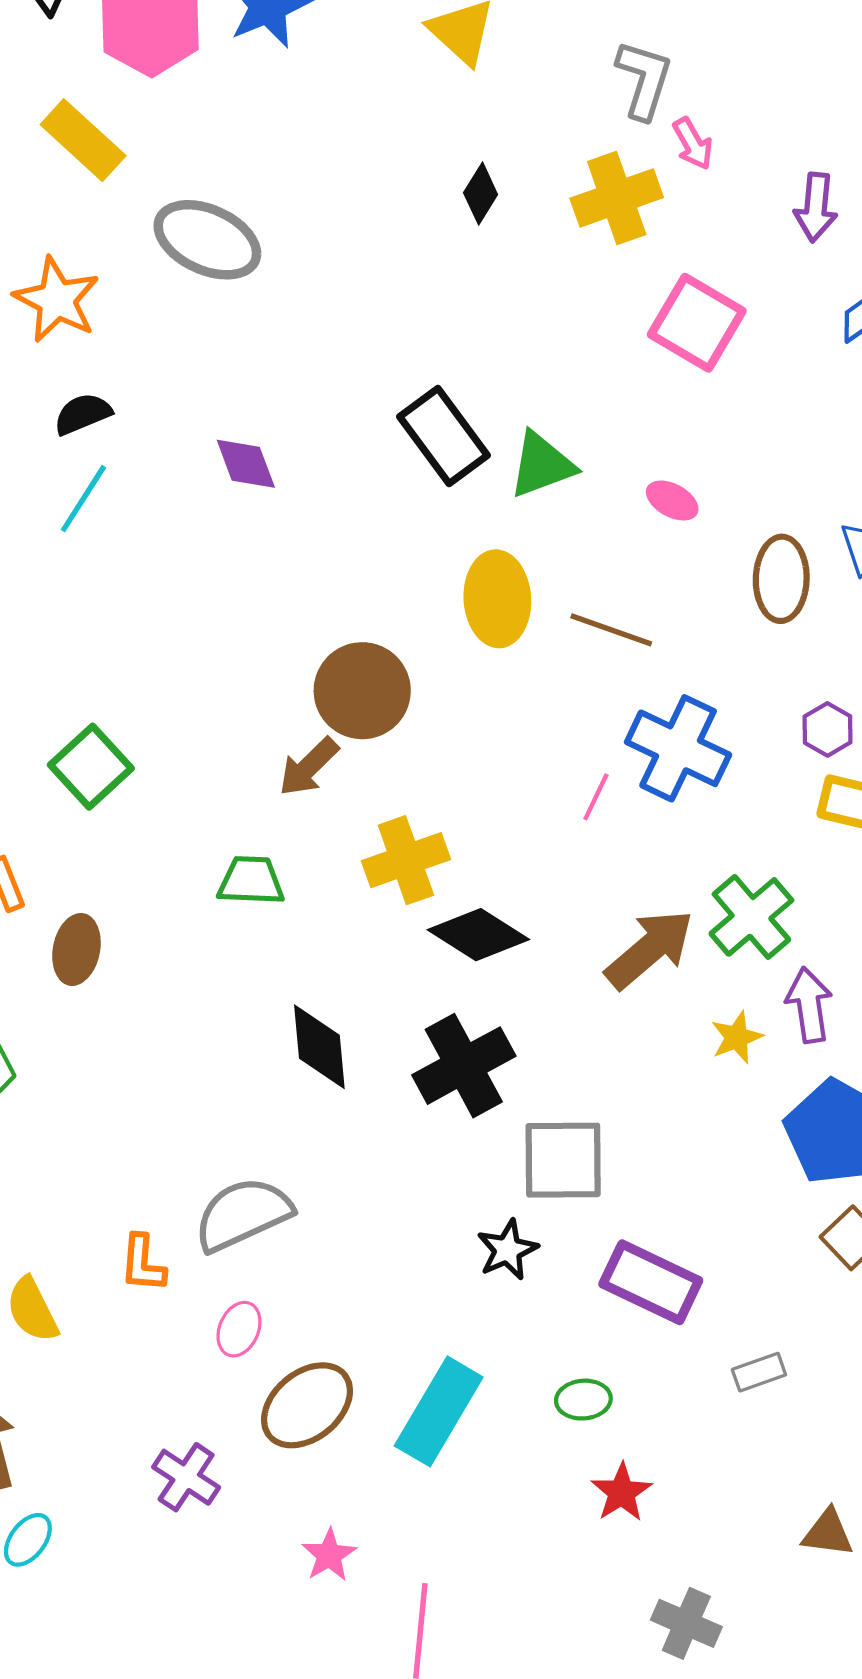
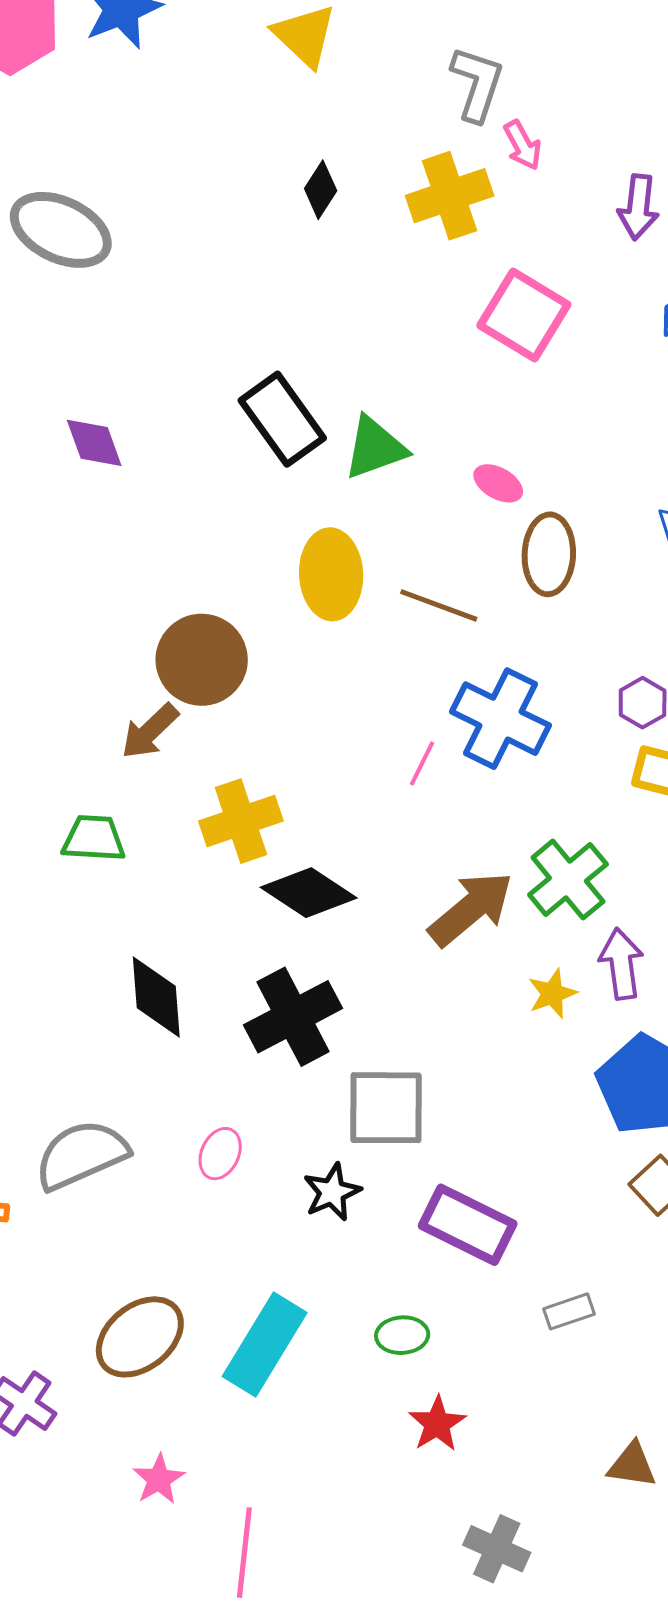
brown ellipse: (781, 579) -> (549, 554), moved
pink ellipse: (239, 1329) -> (220, 1154), moved

